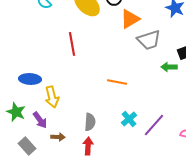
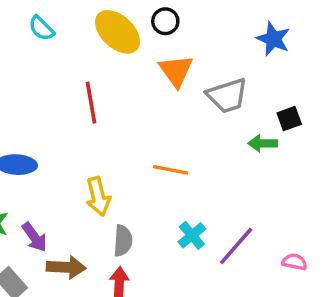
orange triangle: (130, 19) -> (176, 71), moved, turned -35
yellow arrow: (52, 97) -> (98, 196), moved
brown arrow: (58, 137) -> (66, 267), size x1.5

